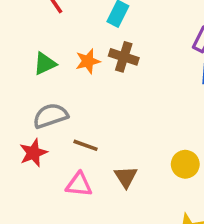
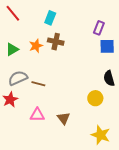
brown line: (85, 145) -> (38, 84), moved
brown triangle: (126, 177) -> (64, 118), moved

